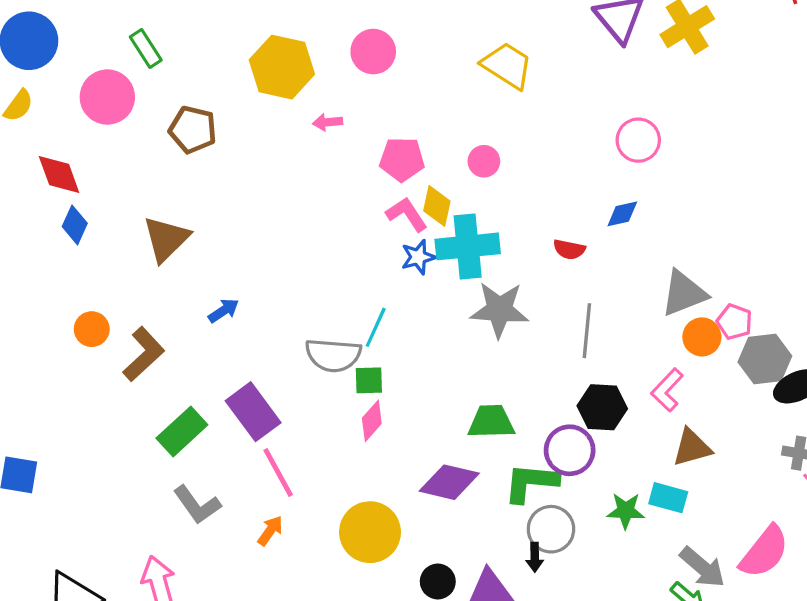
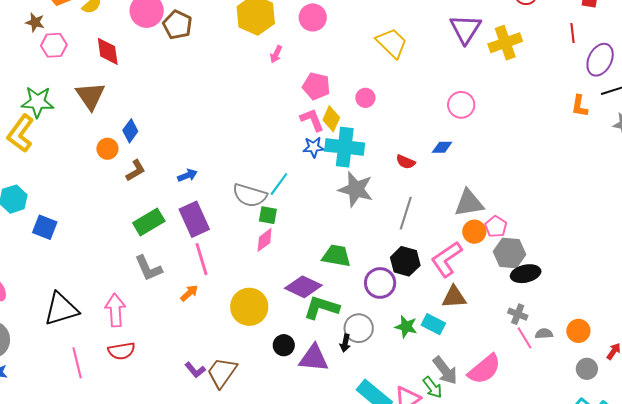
pink arrow: (327, 122) -> (276, 54), turned -72
brown pentagon: (193, 130) -> (177, 25), moved
blue diamond: (75, 225) -> (130, 131), moved
brown triangle: (166, 239) -> (90, 96), moved, turned -32
blue arrow: (224, 311) -> (187, 175), moved
brown L-shape: (144, 354) -> (136, 170), size x0.7
pink L-shape: (667, 390) -> (447, 259), size x1.4
green L-shape: (531, 483) -> (321, 308), moved

